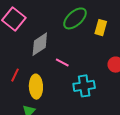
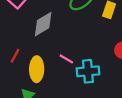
pink line: (62, 63) -> (66, 59), moved

